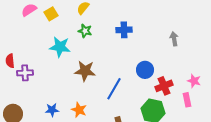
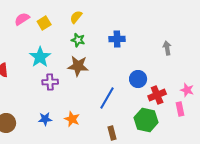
cyan star: (60, 47) -> (40, 57), moved, turned 30
brown star: (85, 71) -> (78, 66), moved
purple cross: (25, 73) -> (50, 82), moved

